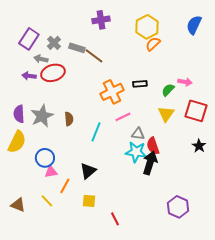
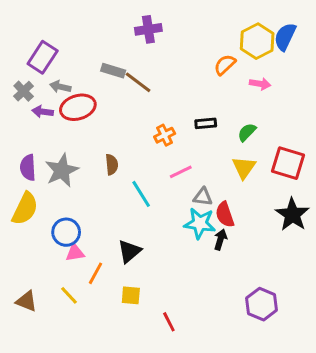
yellow hexagon: (147, 27) -> (257, 41), moved
gray cross: (54, 43) -> (24, 91), moved
pink arrow: (185, 82) -> (260, 84), moved
orange cross: (112, 92) -> (165, 135), size x0.6
brown semicircle: (69, 119) -> (112, 165), moved
cyan line: (96, 132) -> (141, 194), turned -54
black star: (199, 146) -> (292, 215), size x1.6
black arrow: (150, 163) -> (220, 240), size x0.6

